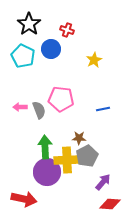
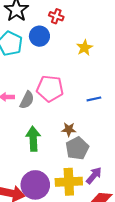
gray semicircle: (39, 110) -> (27, 100), turned 48
yellow cross: (67, 160) -> (69, 182), moved
purple circle: (47, 172) -> (35, 185), moved

